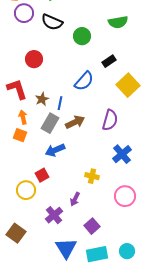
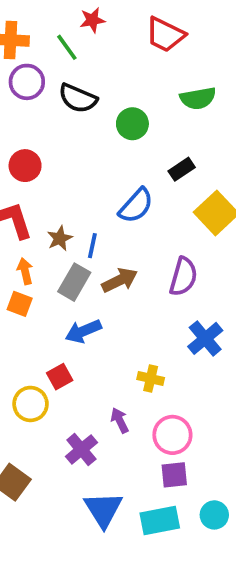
red circle: (34, 59) -> (25, 166), moved
pink circle: (125, 196) -> (172, 435), moved
purple arrow: (75, 199) -> (120, 420), turned 128
purple square: (92, 226) -> (174, 475), moved, turned 35

